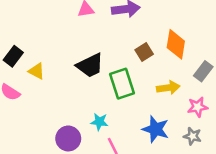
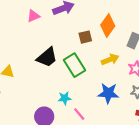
orange diamond: (176, 44) -> (108, 25), turned 40
brown square: (144, 52) -> (85, 37), turned 32

